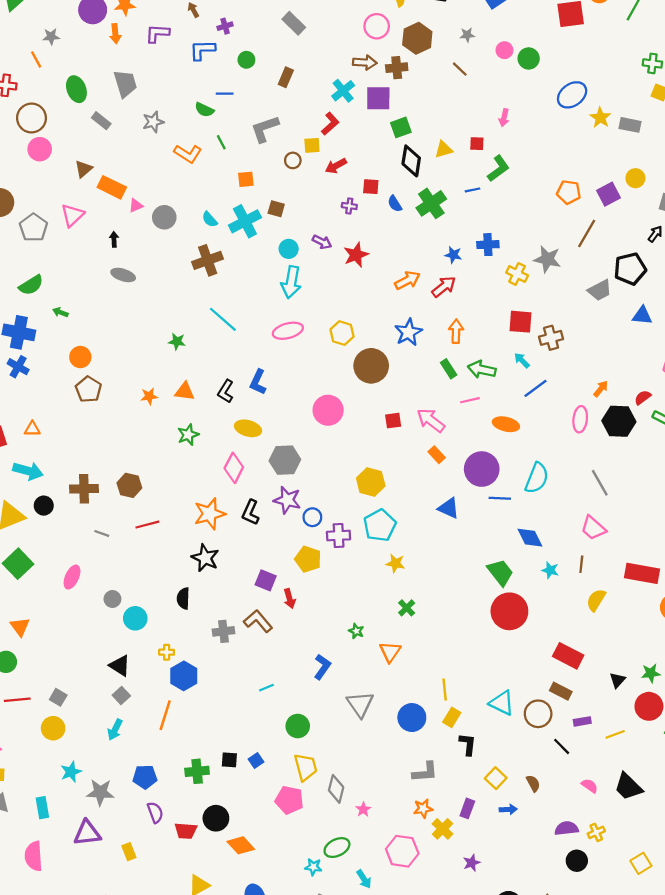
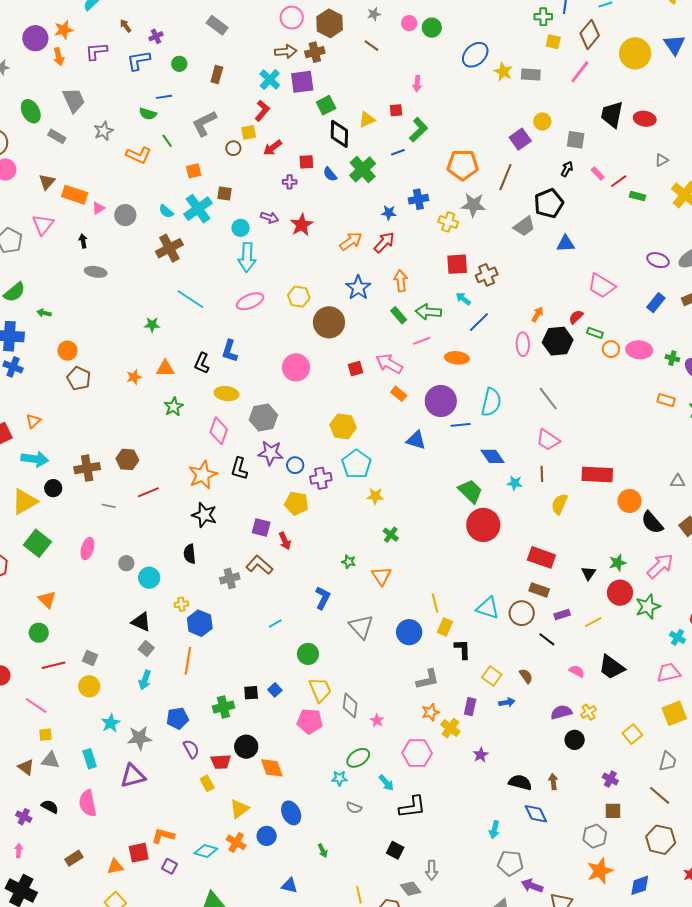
orange pentagon: (569, 192) -> (463, 165), moved, size x1.4
orange triangle: (32, 429) -> (33, 421), turned -35
orange diamond: (241, 845) -> (272, 768), turned 30
yellow rectangle: (129, 852) -> (207, 783), moved

